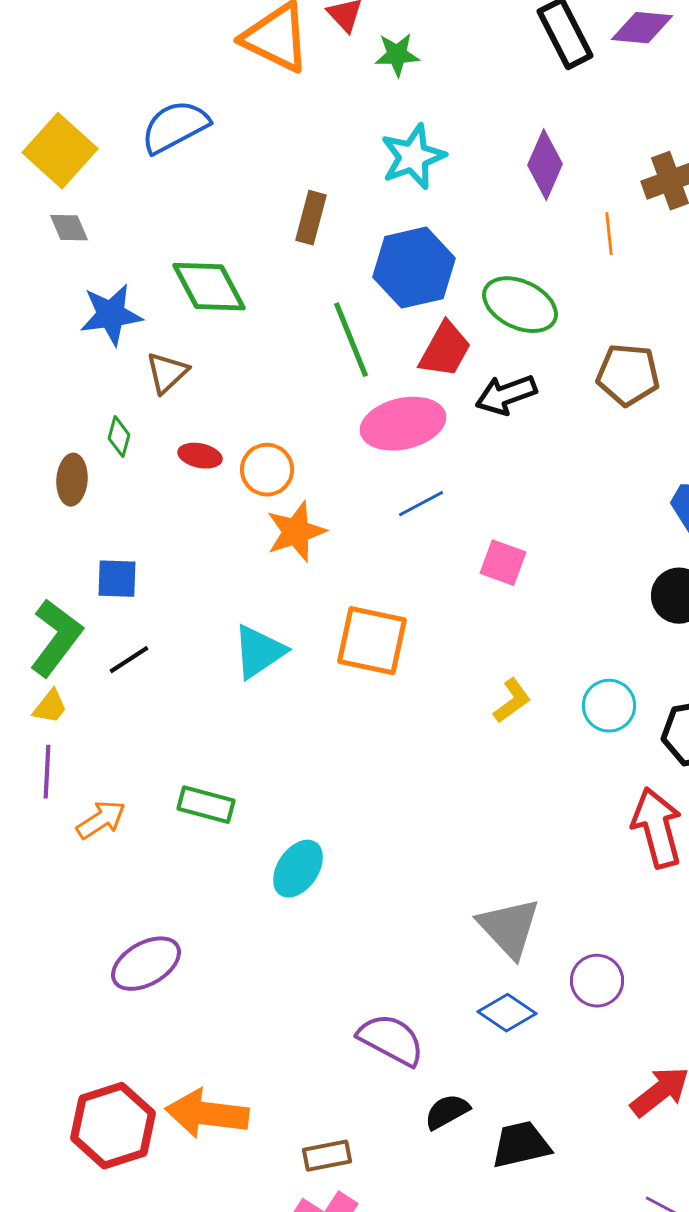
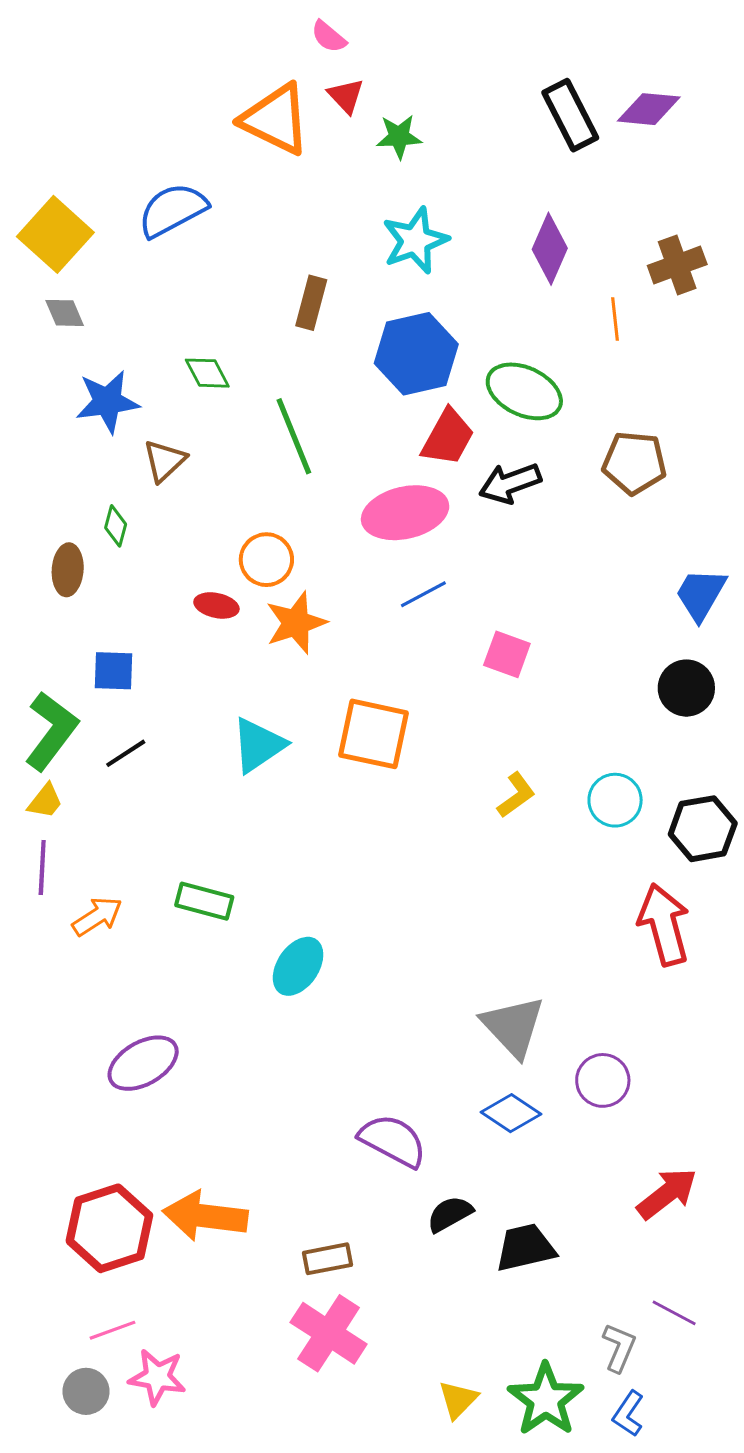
green diamond: (209, 287) -> (207, 373), size x0.6
green line: (351, 340) -> (294, 436), moved
red ellipse: (200, 456) -> (216, 605), moved

